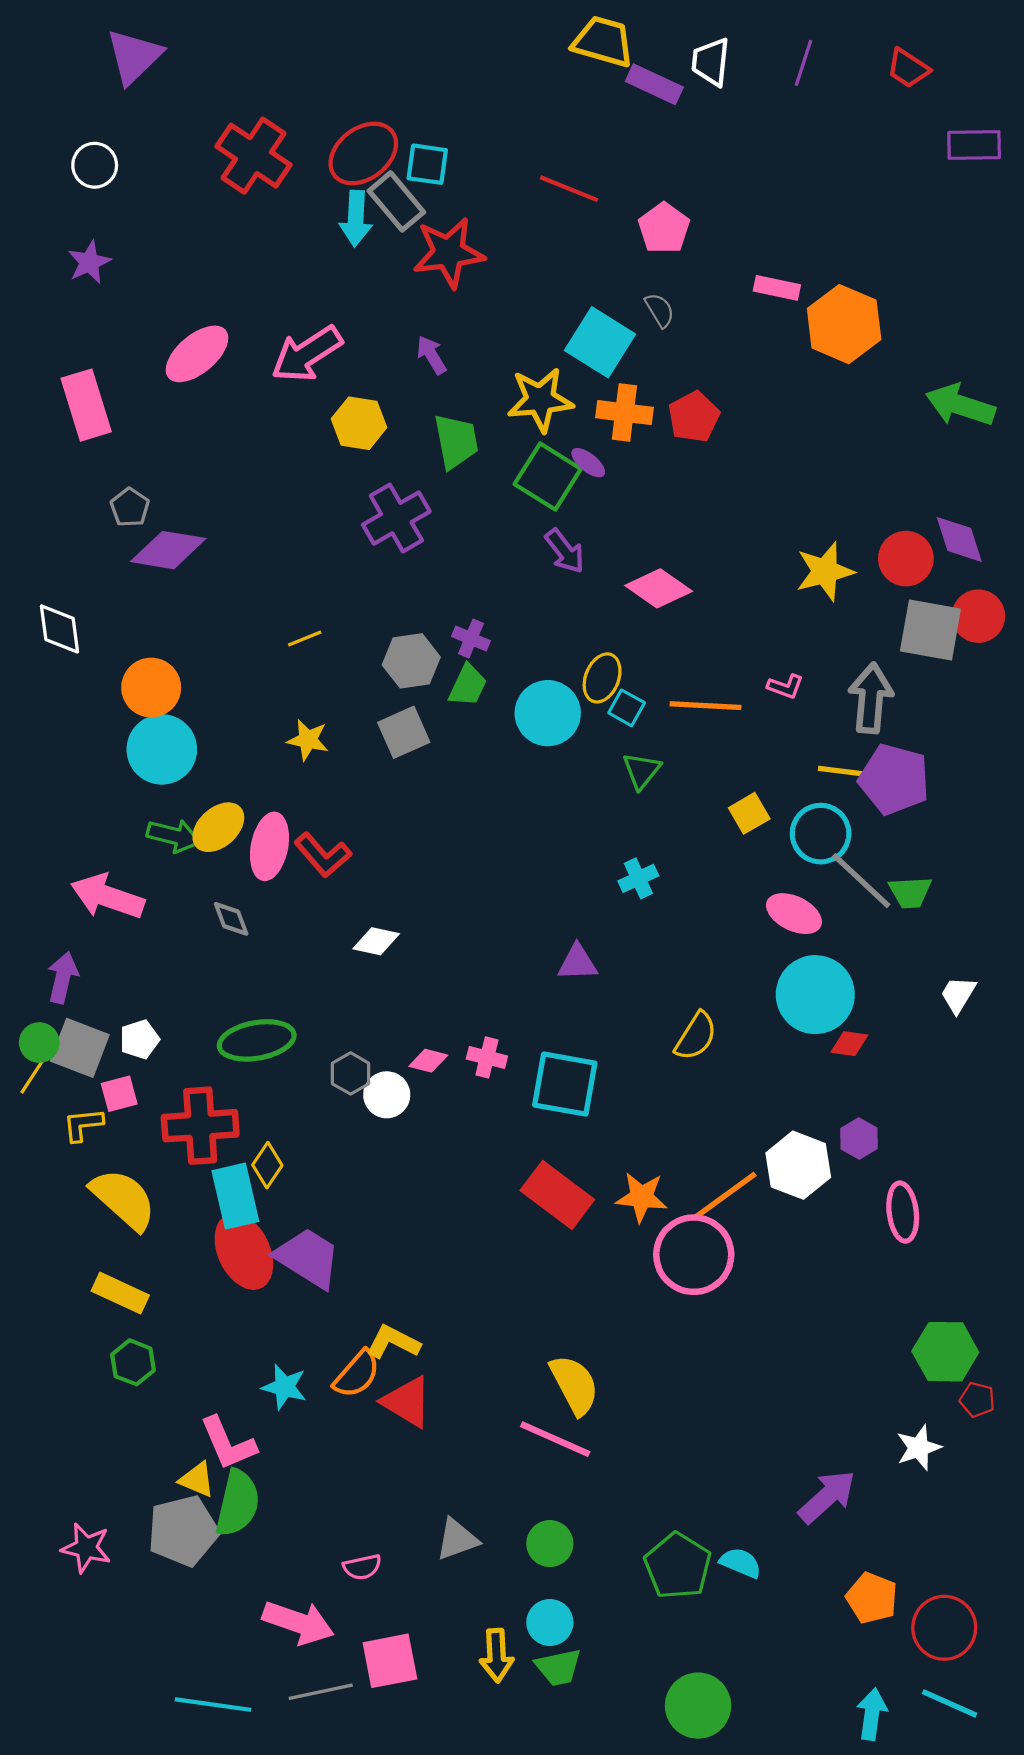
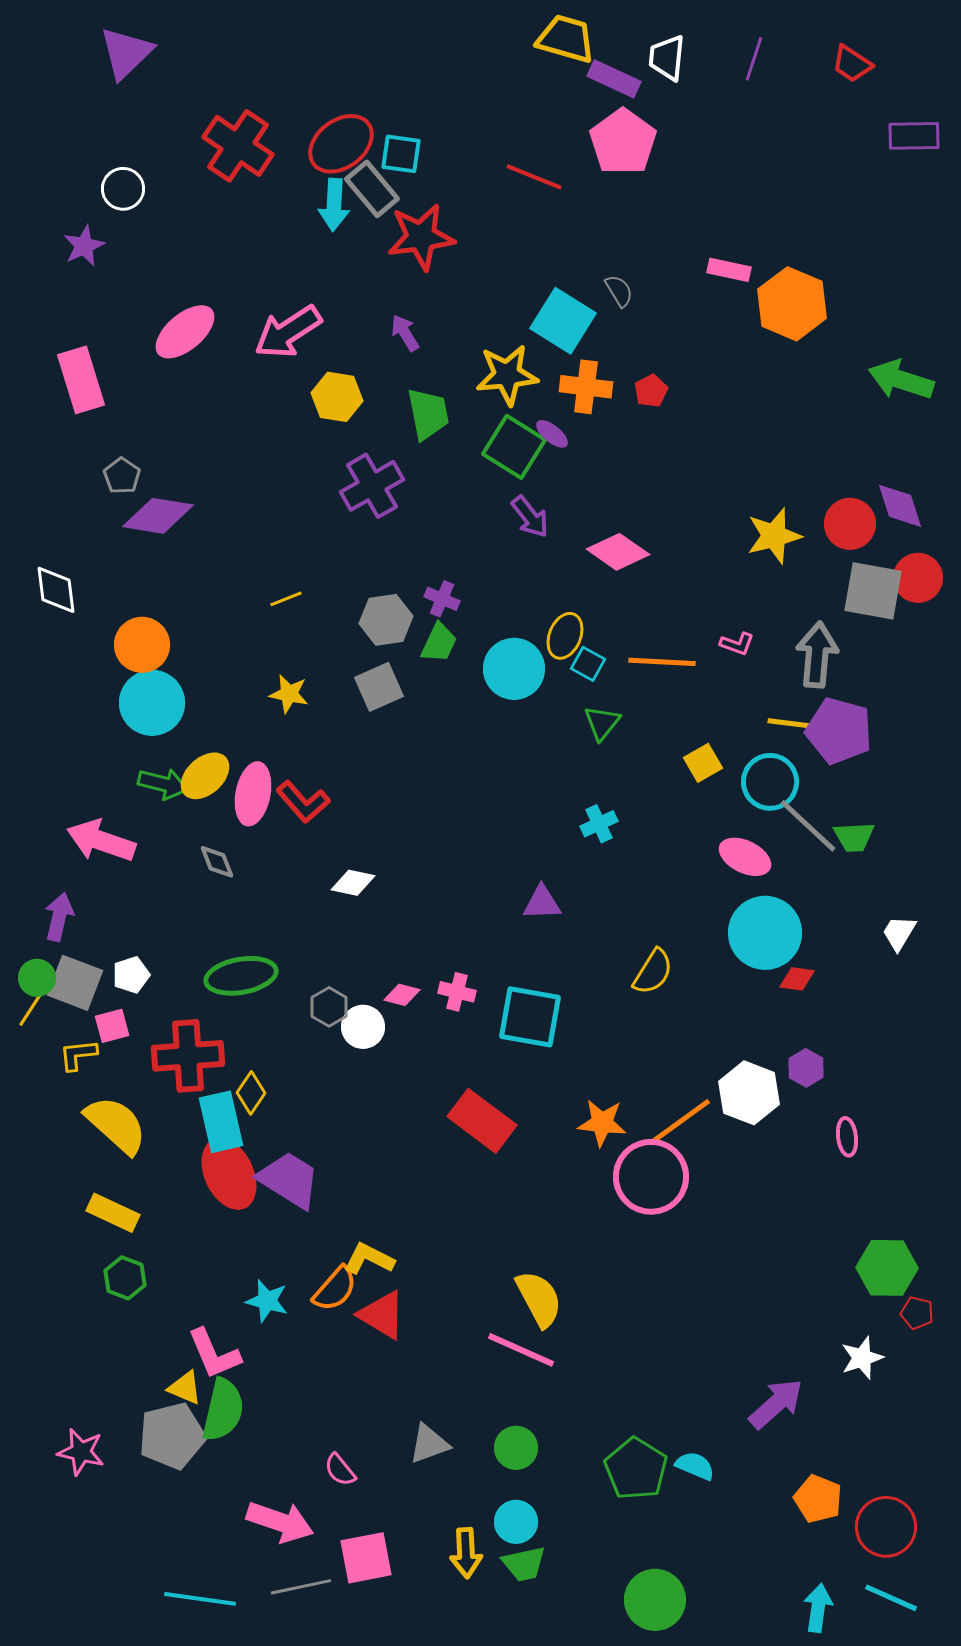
white circle: (95, 165) -> (123, 189), moved
pink pentagon: (664, 228) -> (623, 142), moved, size x1.4
red pentagon: (694, 417) -> (651, 391), size x0.7
red rectangle: (557, 1195) -> (482, 1121), moved
pink ellipse: (903, 1212) -> (847, 1137), size x0.7
pink semicircle: (362, 1567) -> (340, 1470), turned 63

